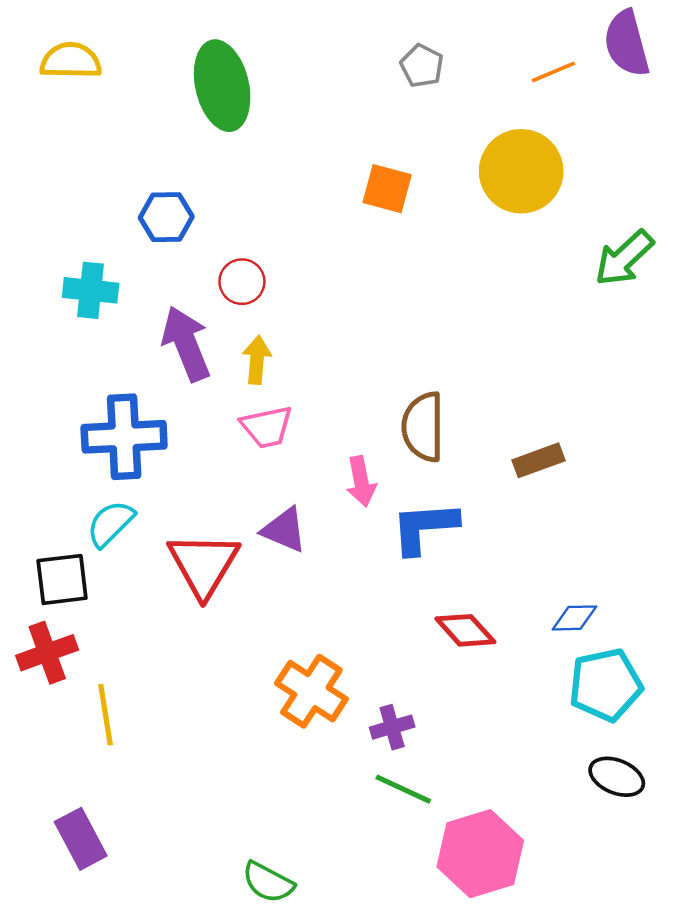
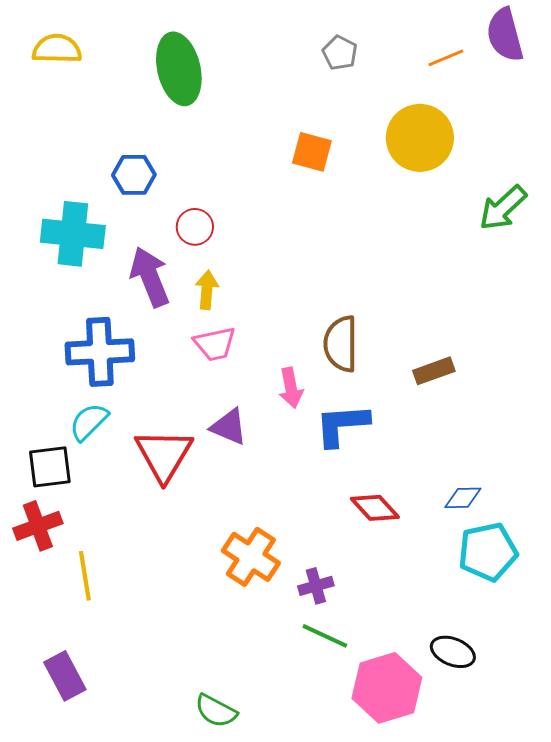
cyan cross: (91, 290) -> (73, 234), size x1.4
black ellipse: (617, 777) -> (453, 652), moved

